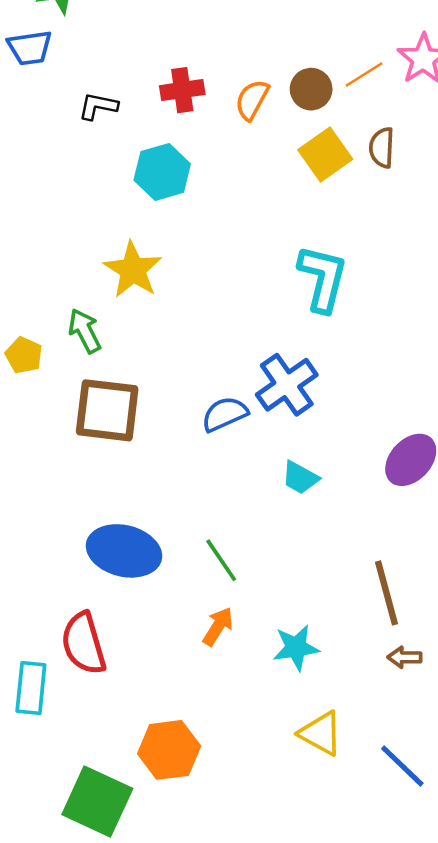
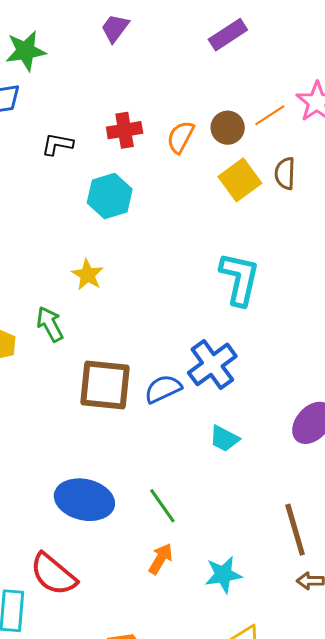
yellow star: (133, 270) -> (88, 275), size x0.7
brown square: (107, 410) -> (105, 385), moved
red semicircle: (84, 643) -> (53, 574), turned -33

